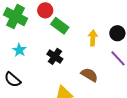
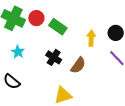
red circle: (45, 10) -> (36, 18), moved
brown semicircle: (89, 75) -> (78, 65), moved, turned 96

